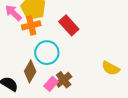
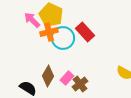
cyan circle: (47, 53) -> (63, 38), moved
pink rectangle: (51, 84) -> (67, 78), moved

